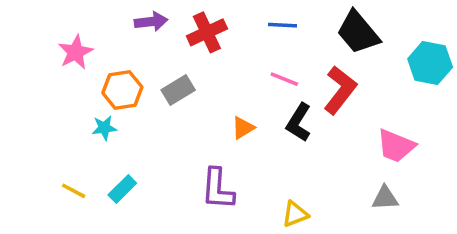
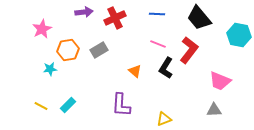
cyan star: (104, 128) -> (50, 69), moved
orange triangle: (243, 128) -> (135, 71), turned -48

